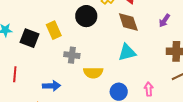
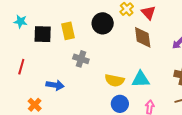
black square: (30, 38) -> (43, 34), turned -30
cyan triangle: (127, 52) -> (141, 79), moved
yellow semicircle: (93, 73) -> (115, 80), moved

